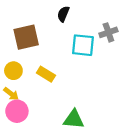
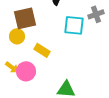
yellow circle: (13, 71) -> (17, 36), moved
pink circle: (17, 111) -> (26, 71), moved

